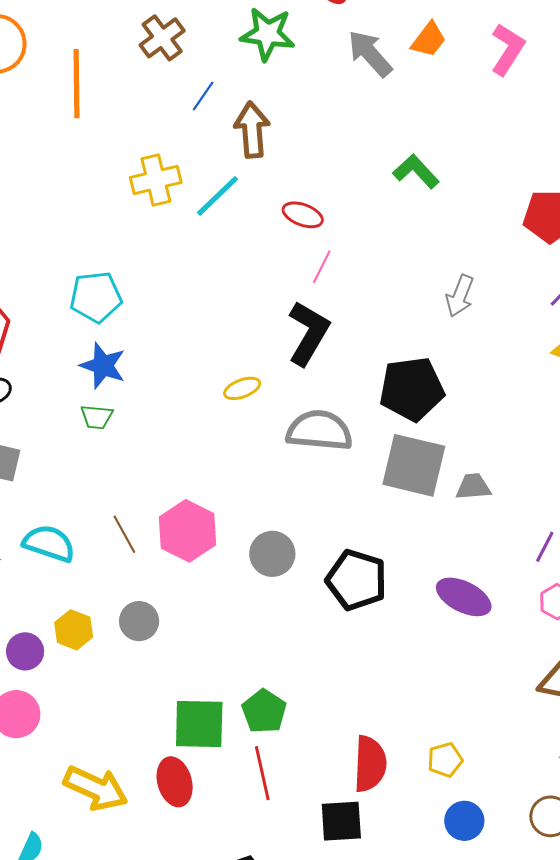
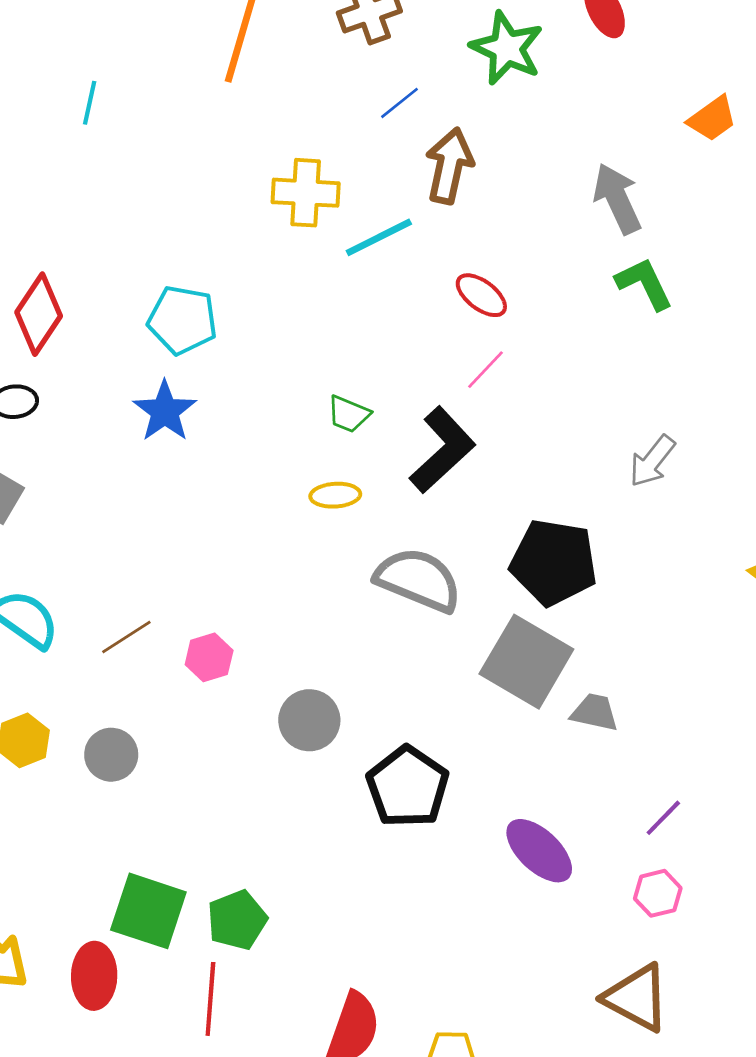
gray arrow: (370, 54) -> (617, 199), moved
green trapezoid: (97, 417) -> (349, 414), moved
pink hexagon: (188, 531) -> (209, 657), size x0.6
brown line: (124, 534) -> (126, 637), turned 69

